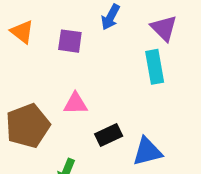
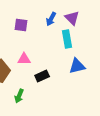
blue arrow: (110, 17) -> (51, 19), moved
blue triangle: (147, 151) -> (77, 66), moved

